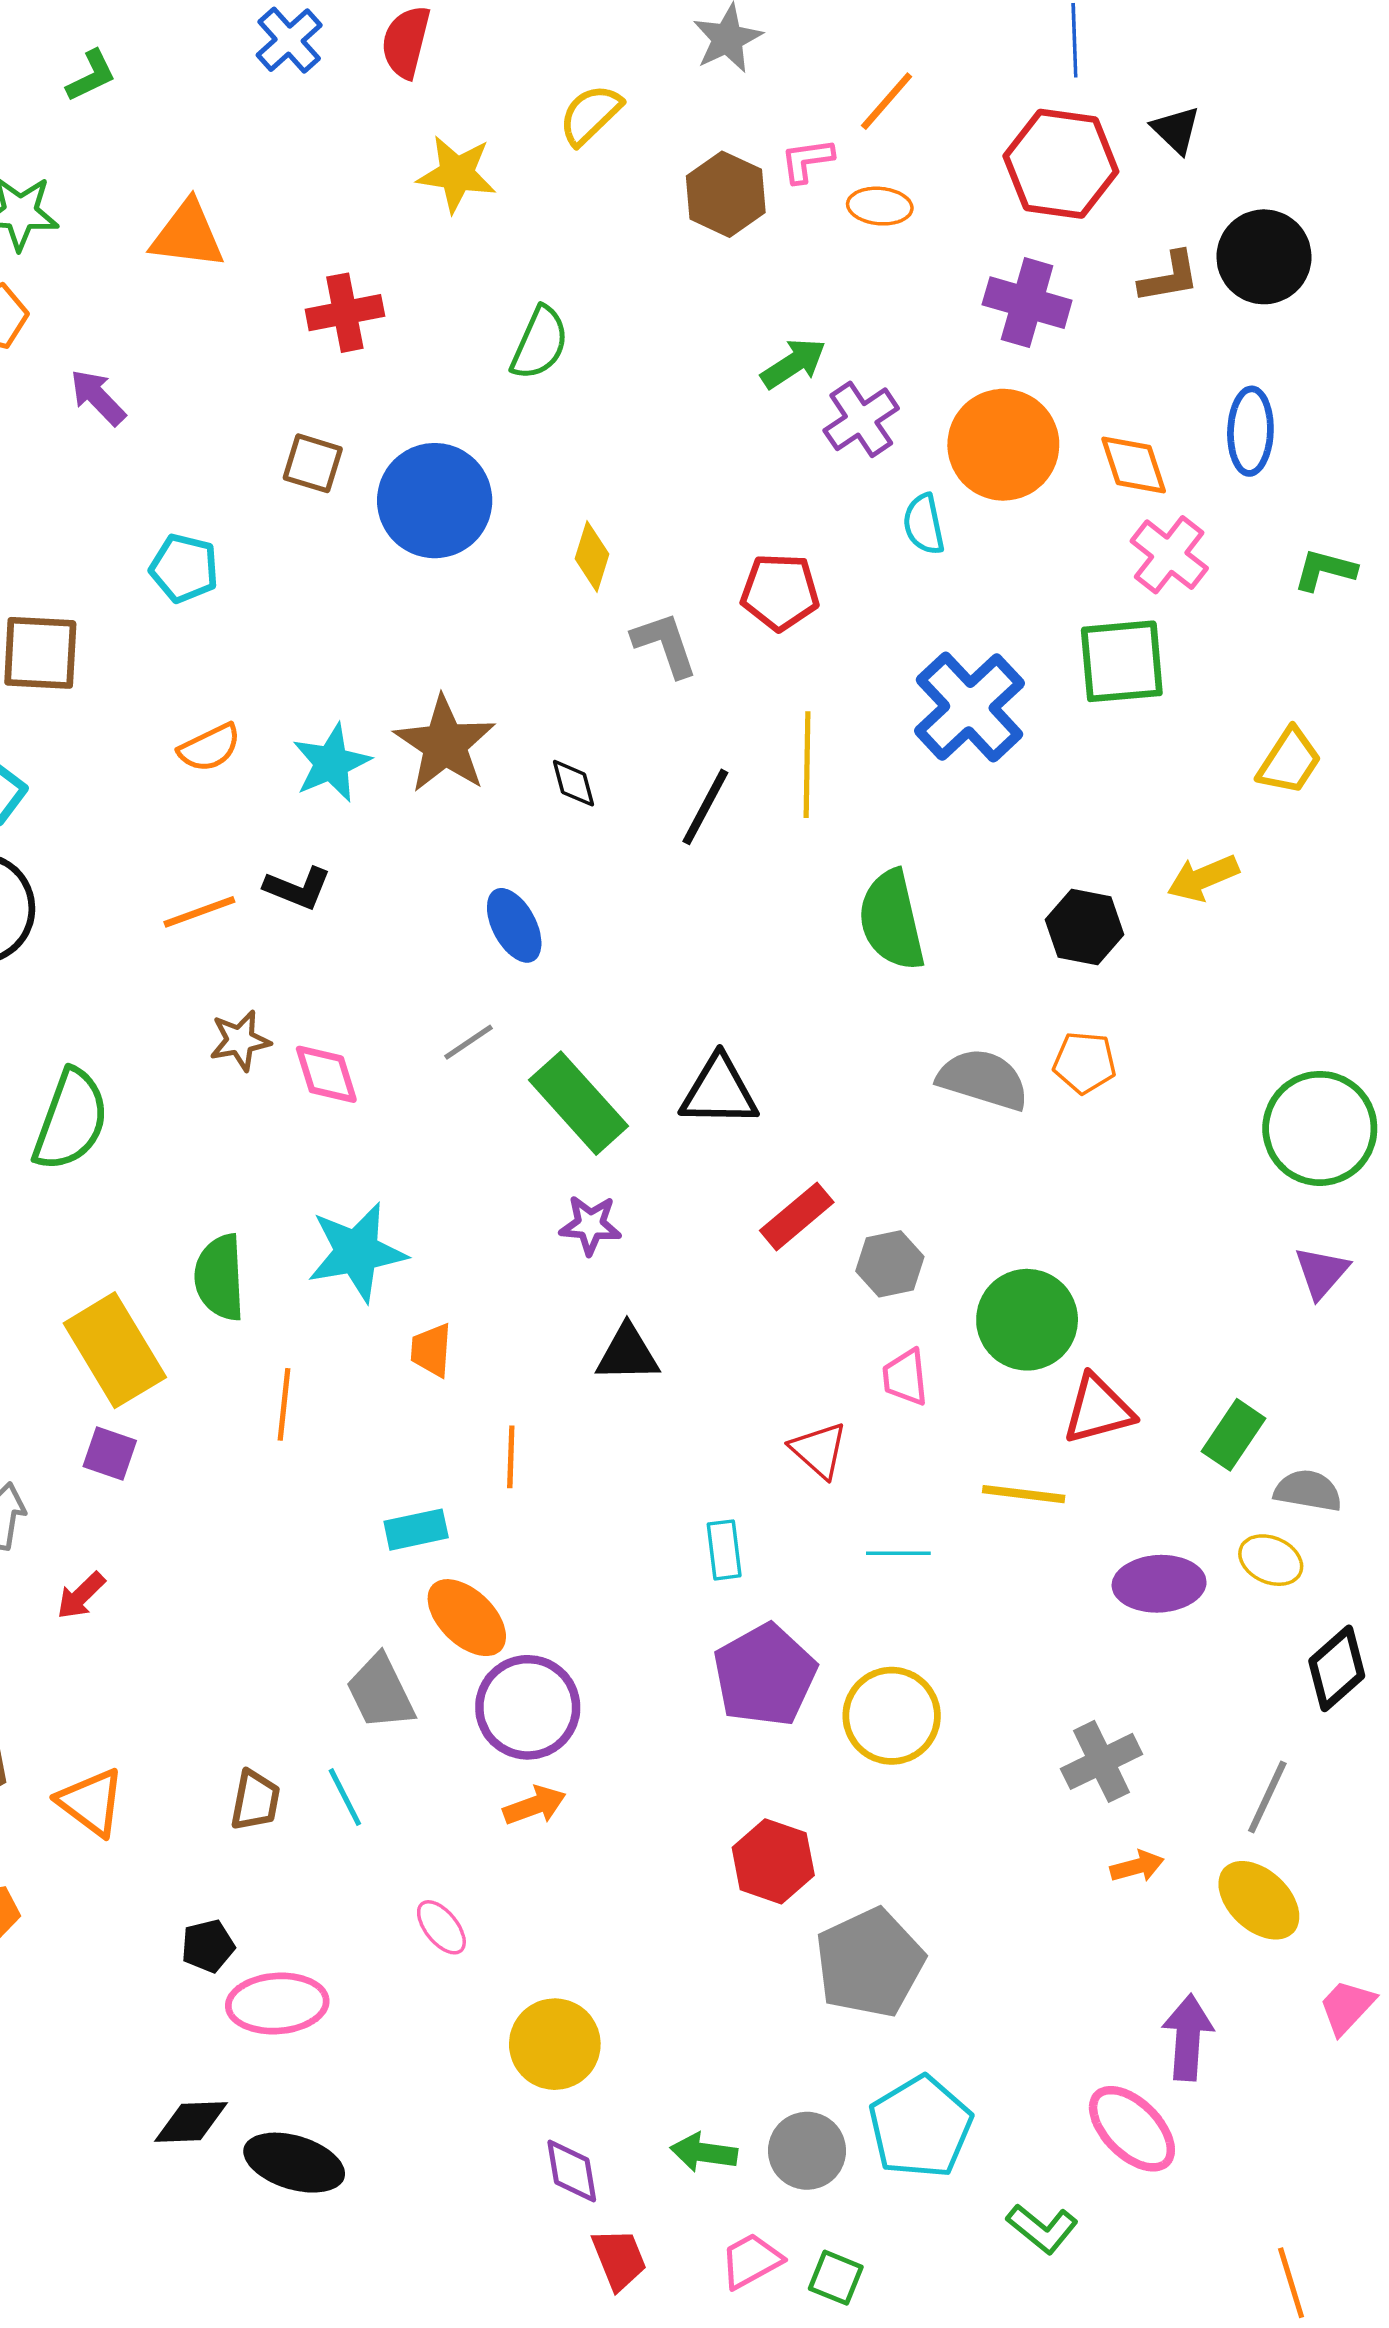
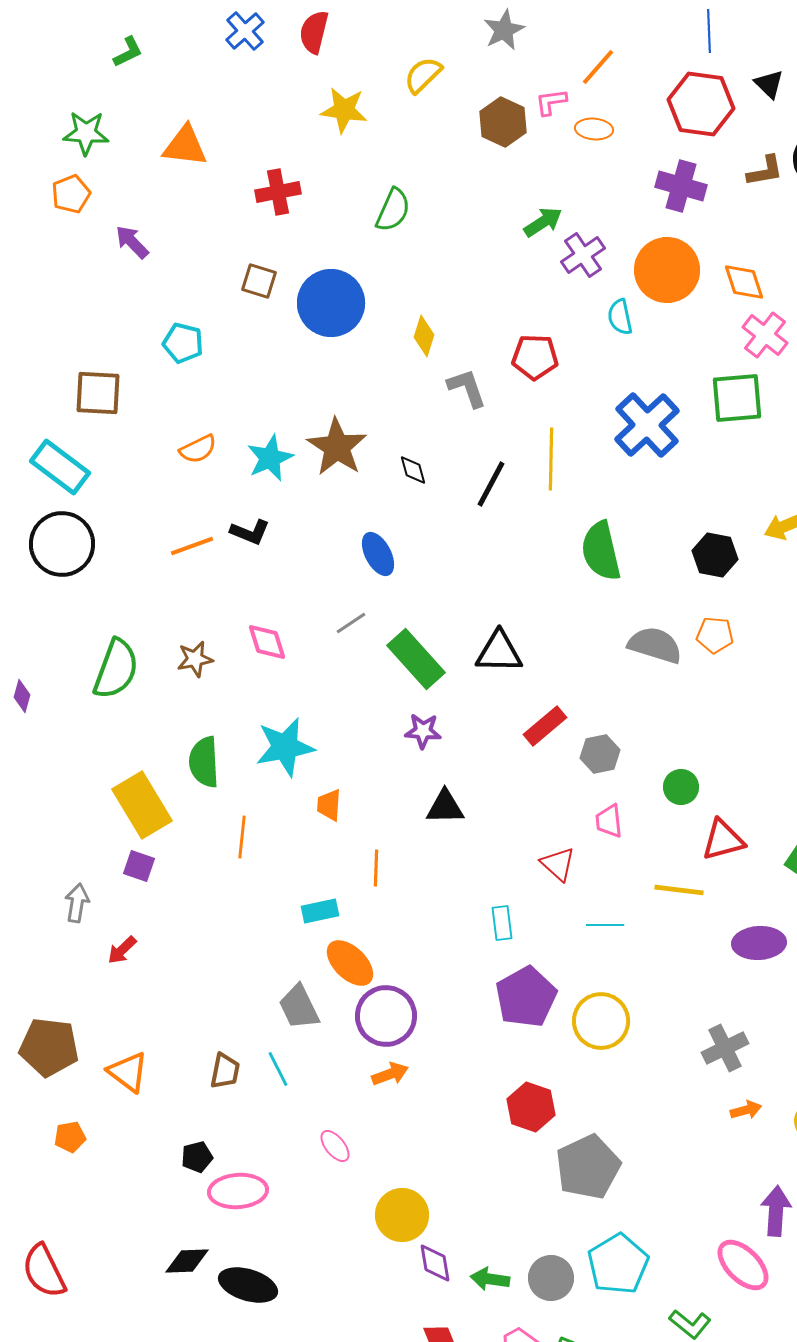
brown star: (240, 1040) -> (195, 659), moved
green circle: (1027, 1320) -> (681, 787), size x0.6
purple diamond: (572, 2171) -> (435, 1263), moved

